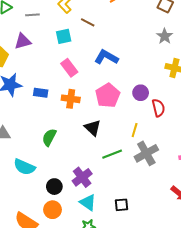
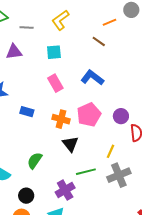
brown line: (88, 22) -> (99, 41), moved
blue rectangle: (41, 93) -> (27, 112), moved
orange cross: (71, 99) -> (61, 119), moved
green semicircle: (49, 137) -> (35, 160), moved
purple cross: (82, 177) -> (65, 190), moved

